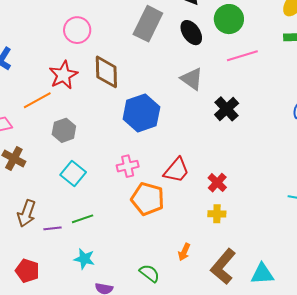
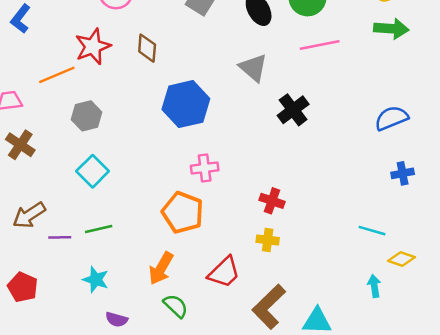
brown diamond: (106, 72) -> (147, 48), size x0.7
pink cross: (128, 166) -> (205, 168), moved
red trapezoid: (176, 170) -> (224, 272), moved
red cross: (217, 183) -> (272, 201), turned -30
brown arrow: (27, 213) -> (29, 215), turned 32
orange arrow: (184, 252) -> (161, 268), moved, size x1.5

